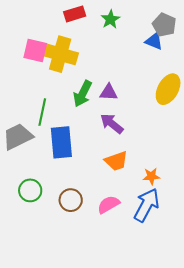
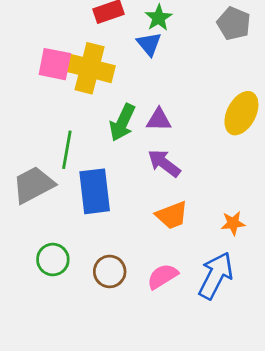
blue triangle: (154, 41) -> (149, 44), moved, turned 30
orange star: (151, 176) -> (233, 223), moved

